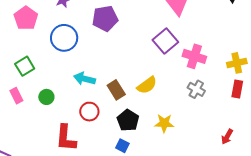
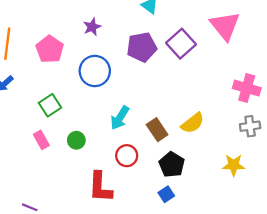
purple square: (165, 41) -> (181, 44), moved
cyan arrow: (84, 79) -> (120, 118), turned -70
gray cross: (196, 89) -> (250, 126), turned -36
yellow star: (164, 123) -> (234, 165), moved
blue square: (122, 146) -> (166, 194), turned 32

